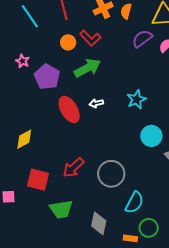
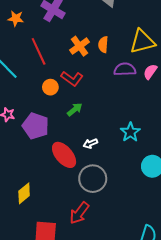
purple semicircle: (142, 39) -> (125, 69), turned 45
green arrow: (87, 68) -> (75, 109), size x0.6
gray circle: (111, 174) -> (93, 179), moved

